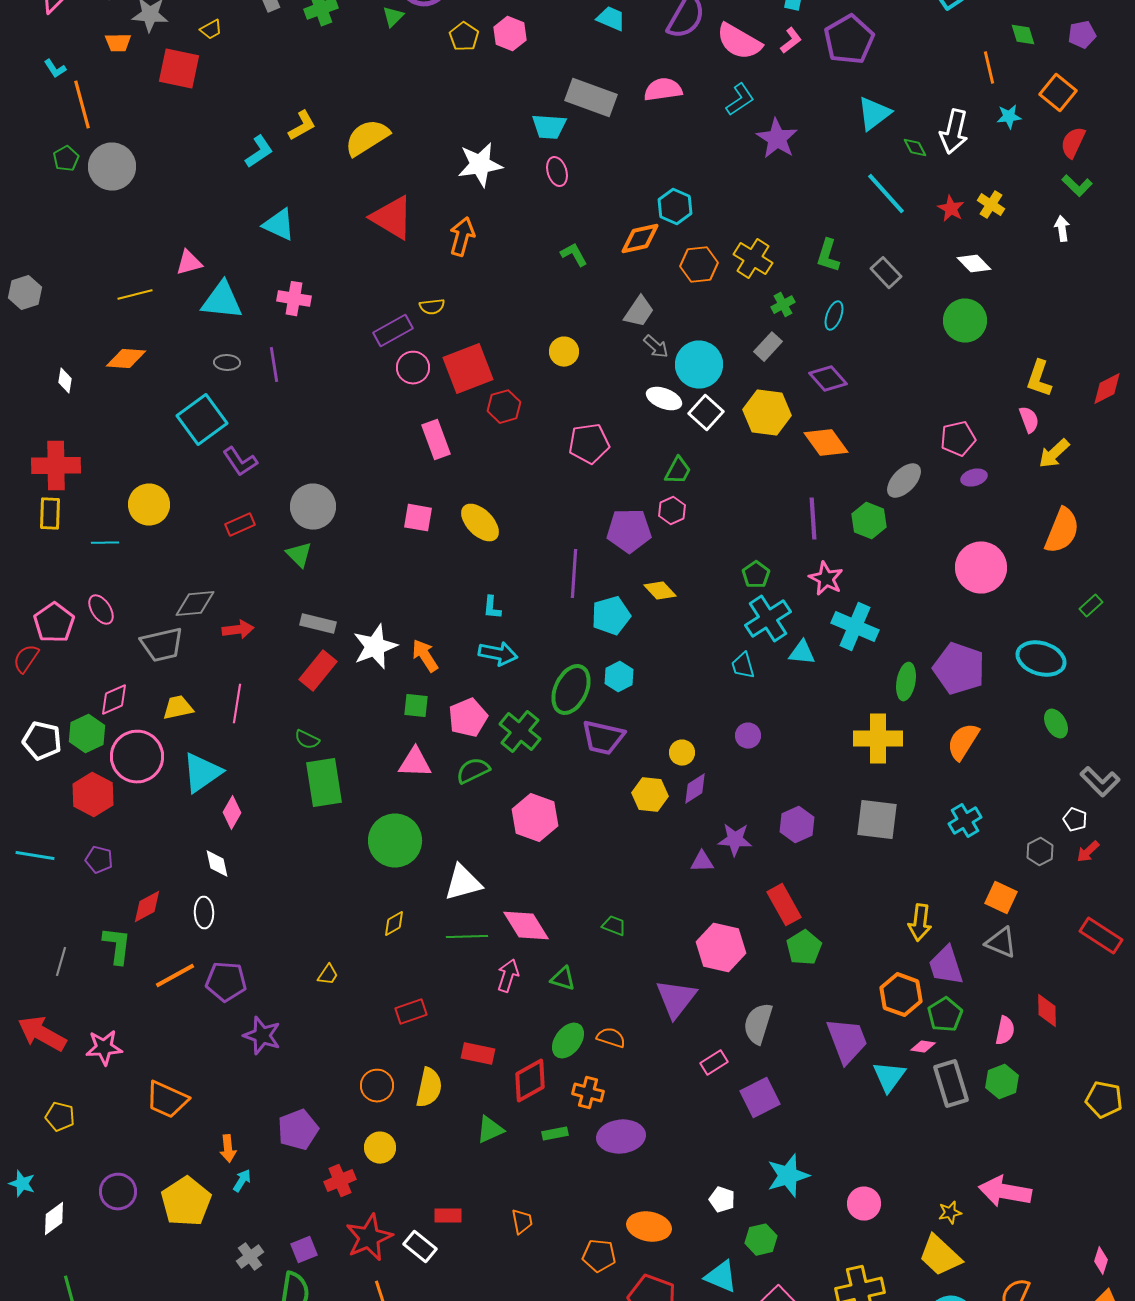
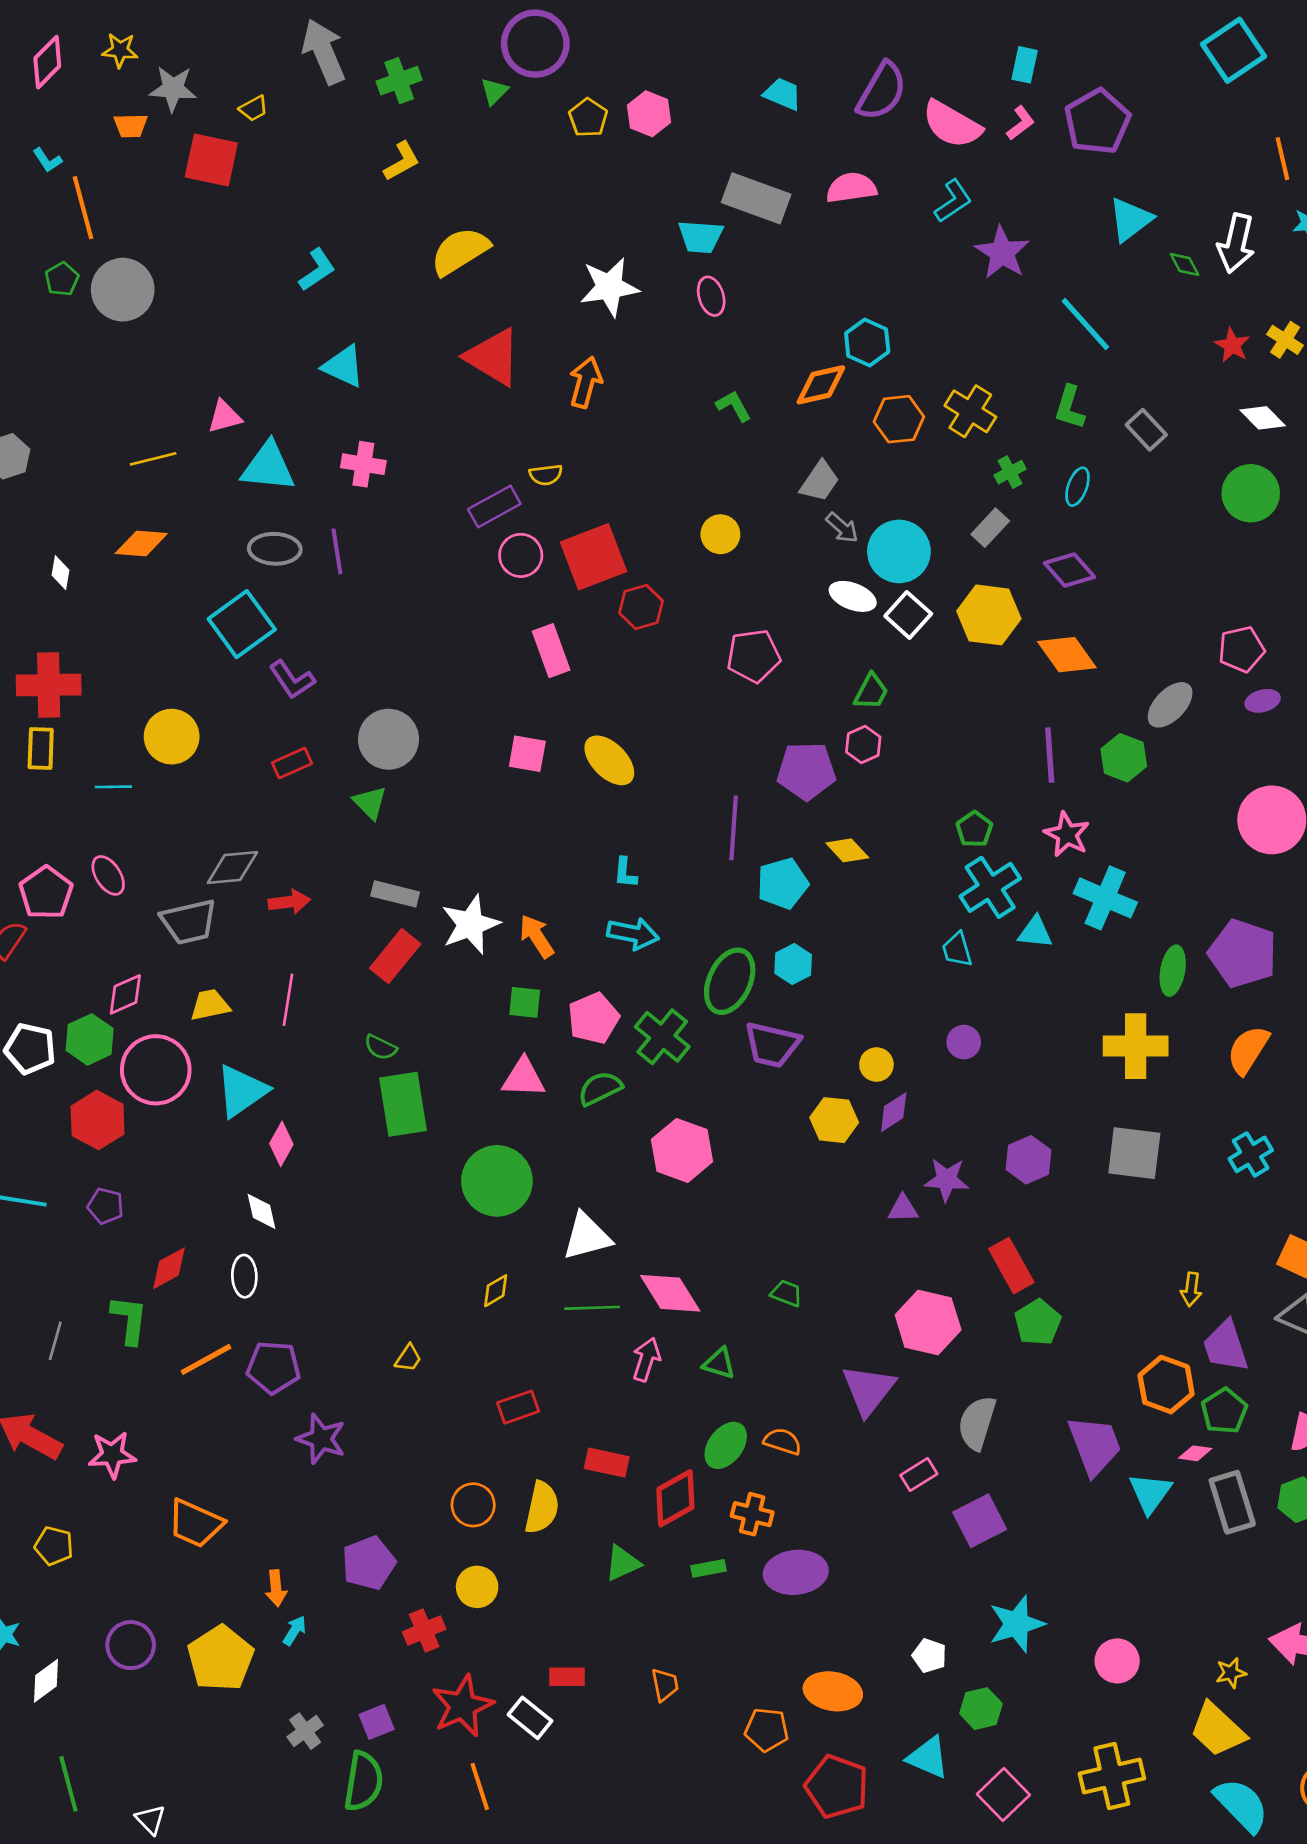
yellow L-shape: (302, 126) -> (402, 161), moved
cyan line: (886, 194) -> (1085, 324), moved
gray ellipse: (227, 363) -> (275, 549), size x1.5
yellow arrow: (920, 923) -> (1191, 1289), size x0.7

